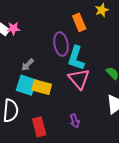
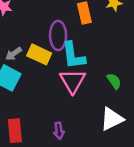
cyan L-shape: (76, 58) -> (73, 55), turned -35
yellow rectangle: (42, 87) -> (39, 54), moved

